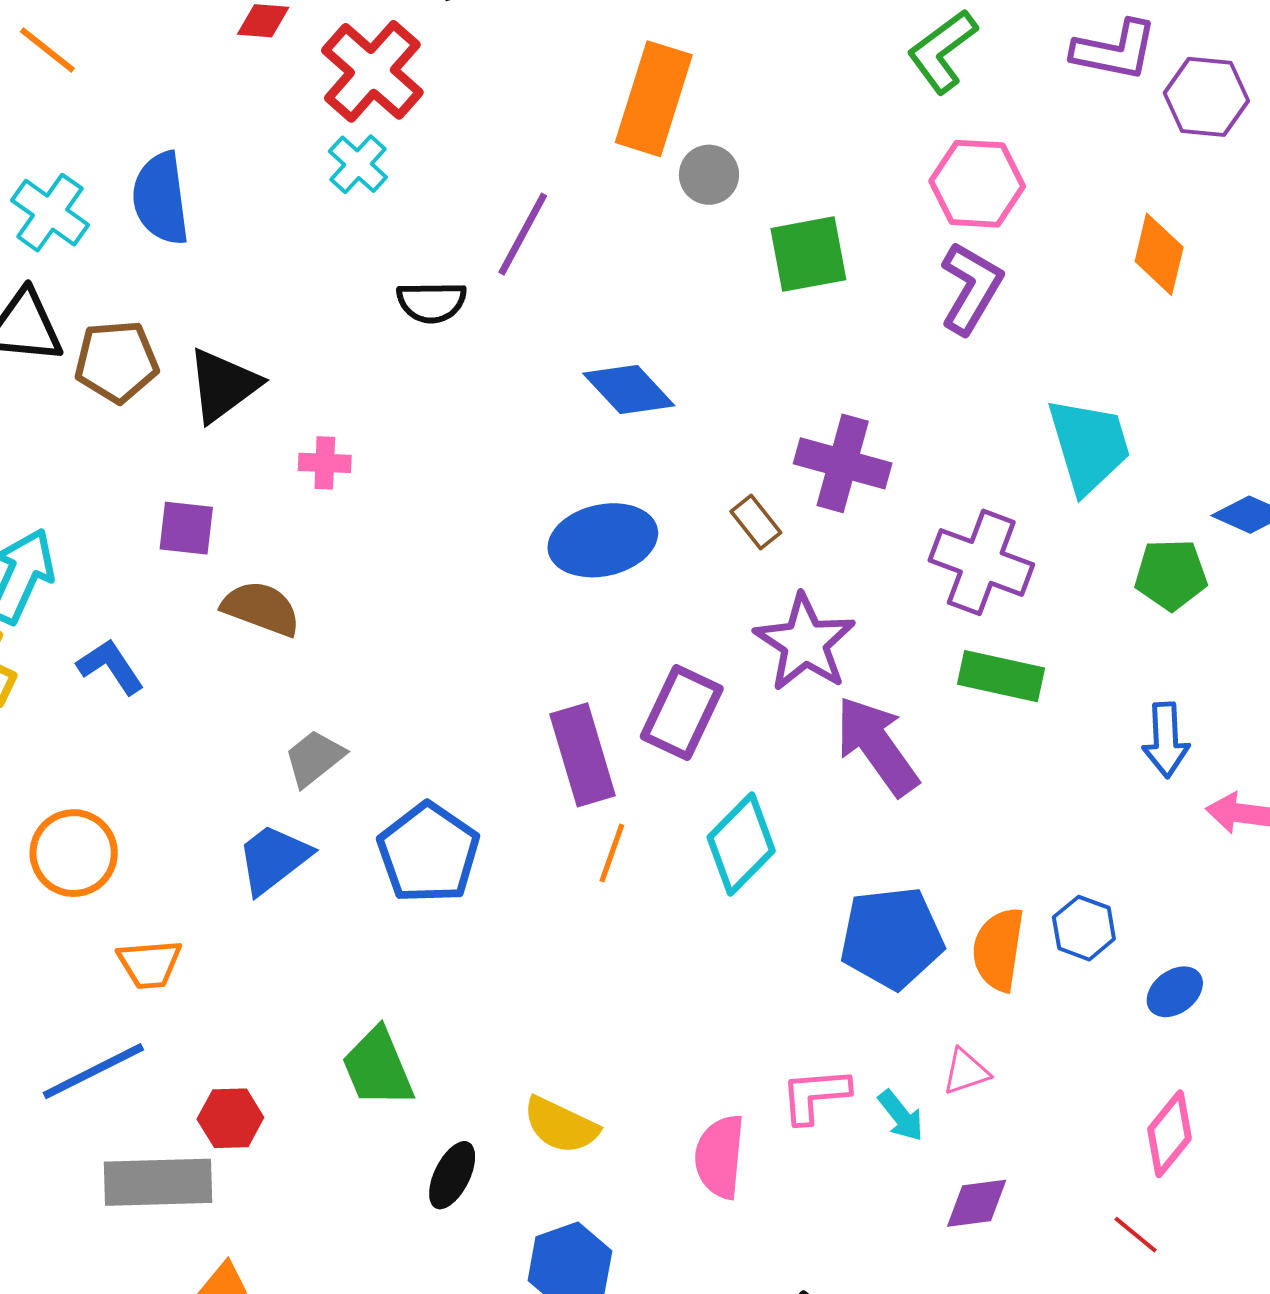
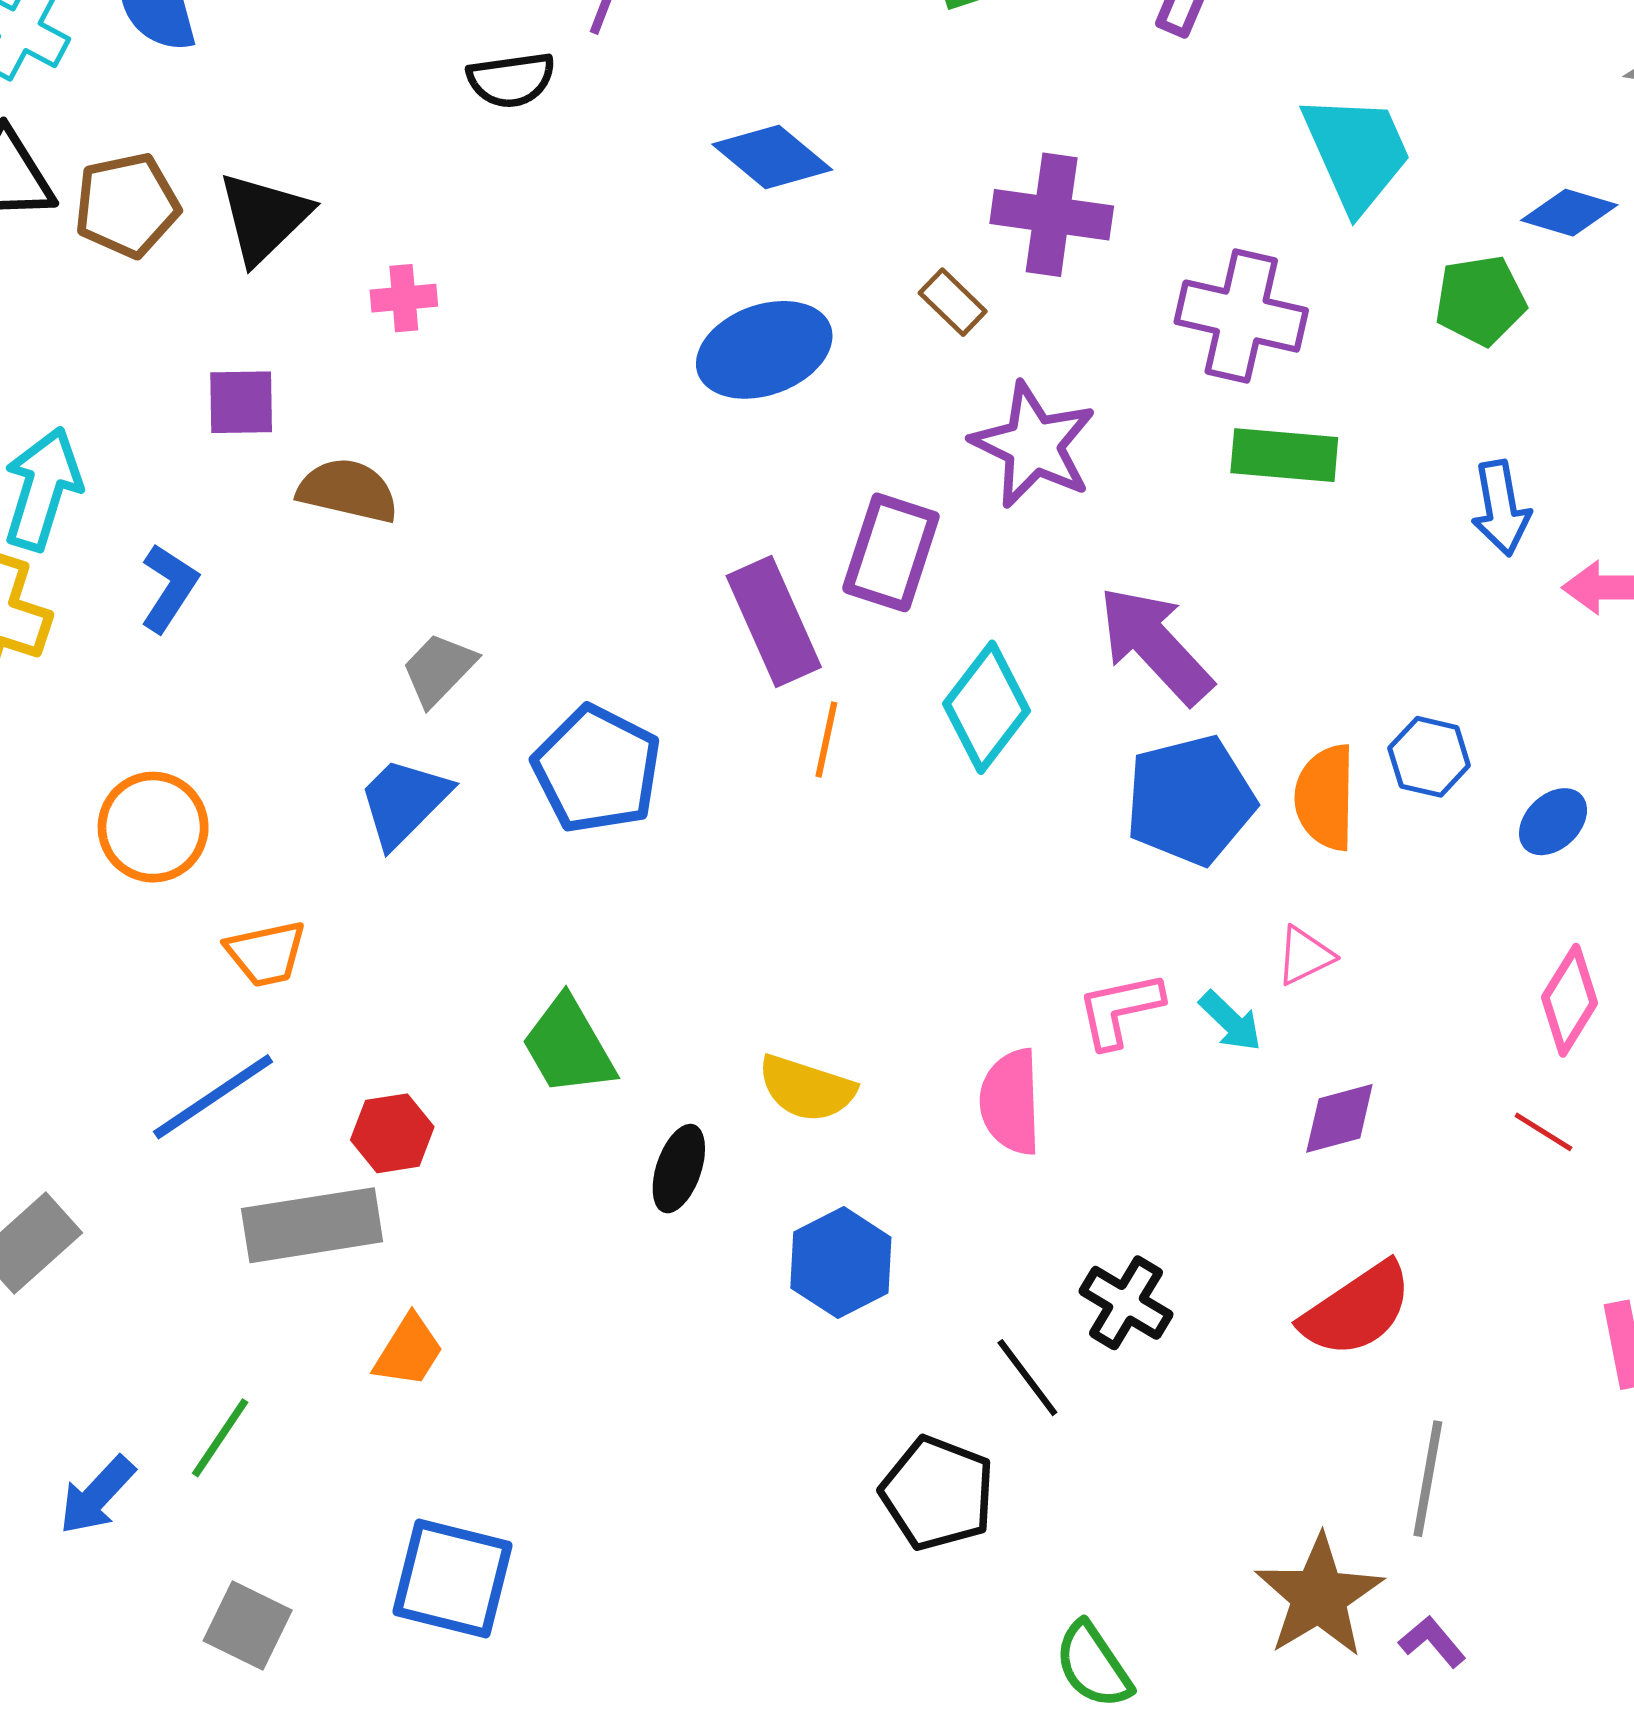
blue L-shape: (111, 667) -> (169, 588), turned 74
purple arrow: (877, 746) -> (1155, 645), moved

